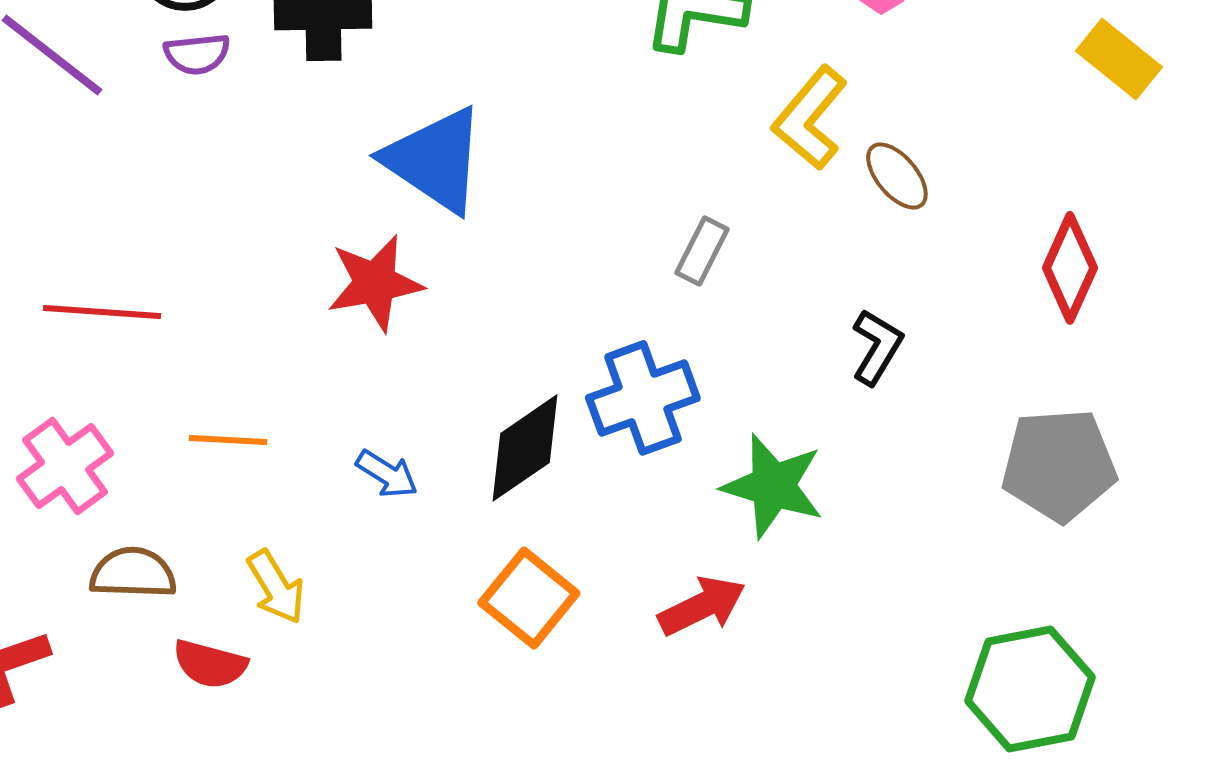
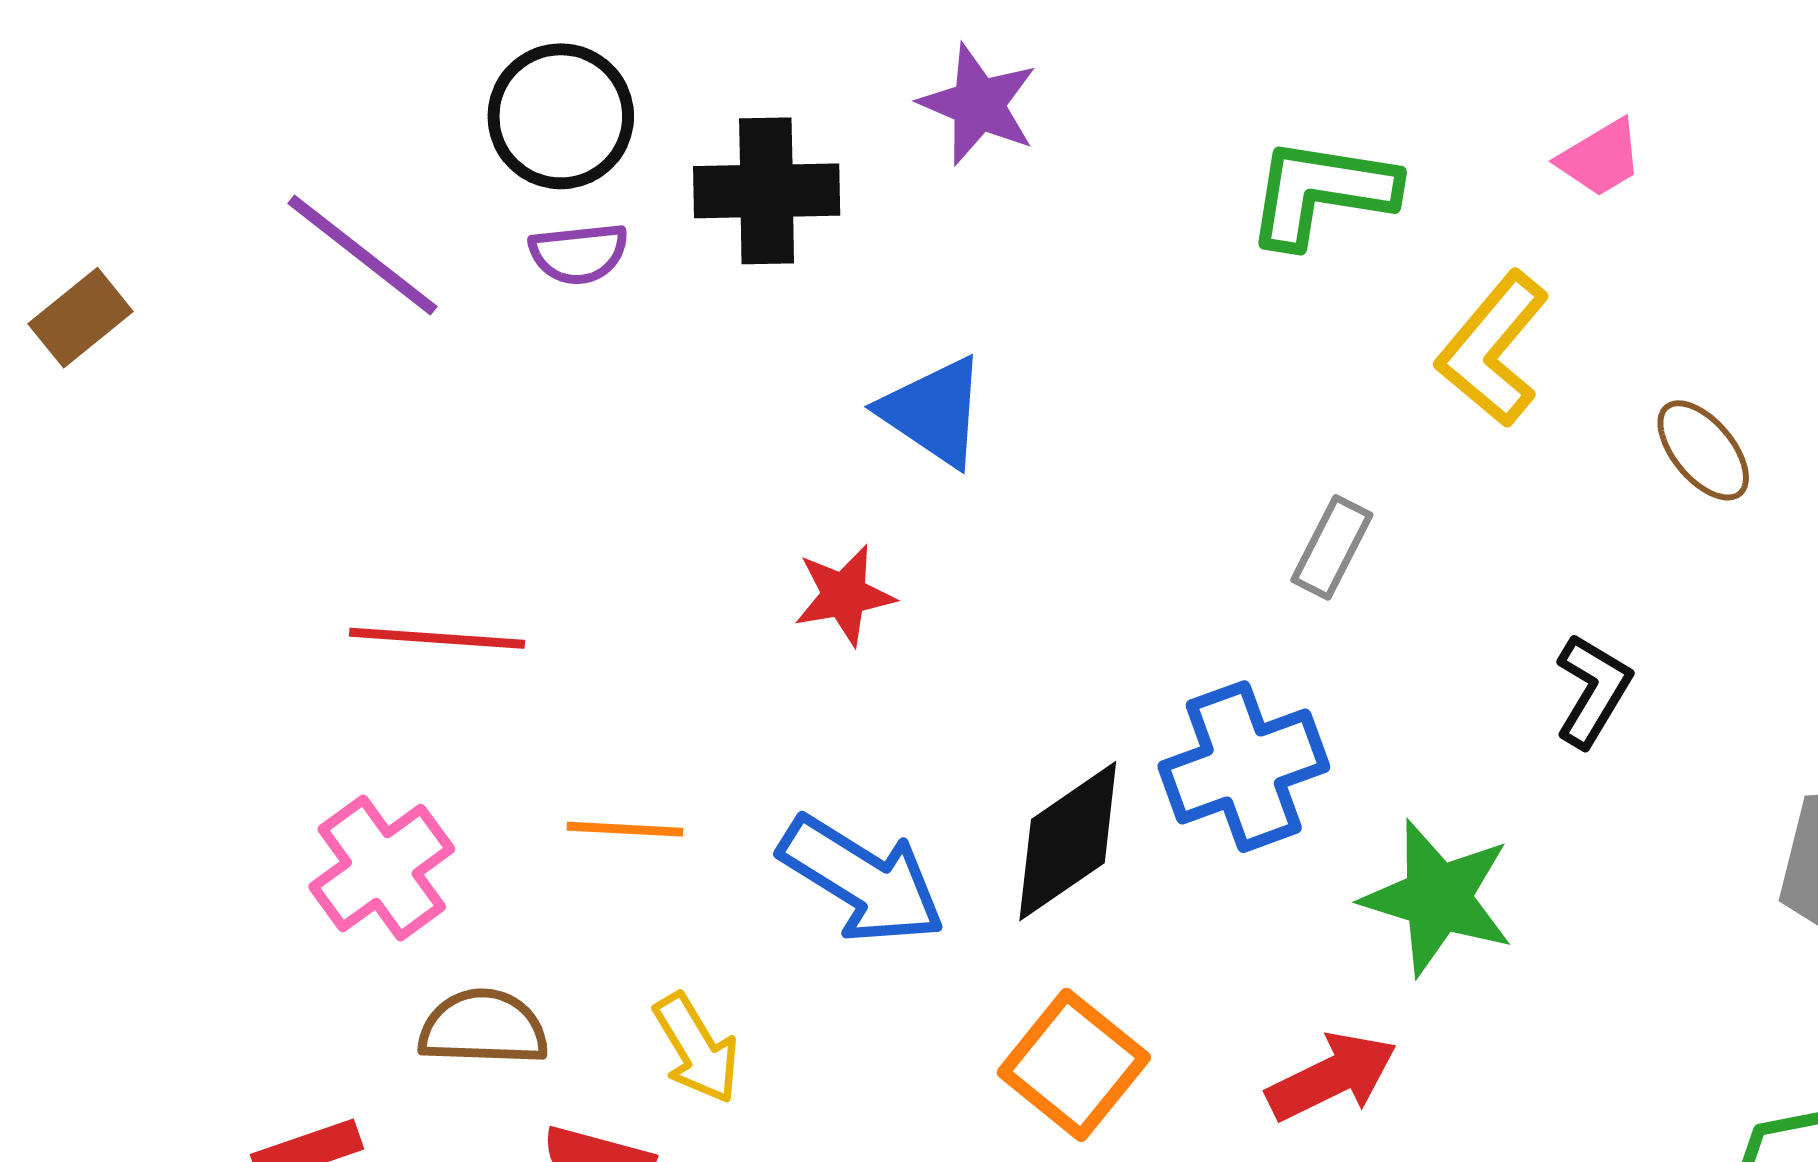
blue triangle: (435, 160) -> (934, 412), size x0.7
brown ellipse: (897, 176) -> (1703, 450), moved
red star: (375, 283) -> (844, 595), size x0.7
blue arrow: (387, 474) -> (862, 880), size x1.8

